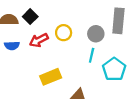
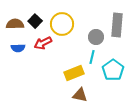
yellow circle: (64, 33) -> (62, 24), moved, size x1.5
yellow rectangle: (51, 77) -> (74, 73), moved

